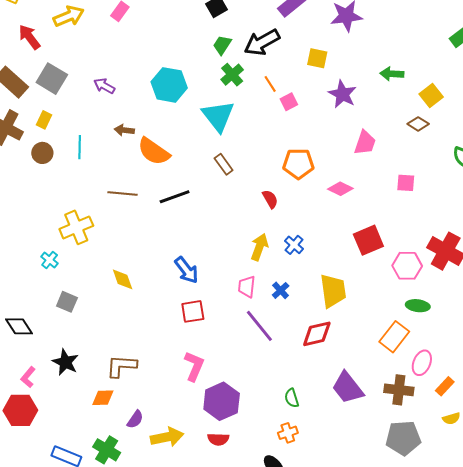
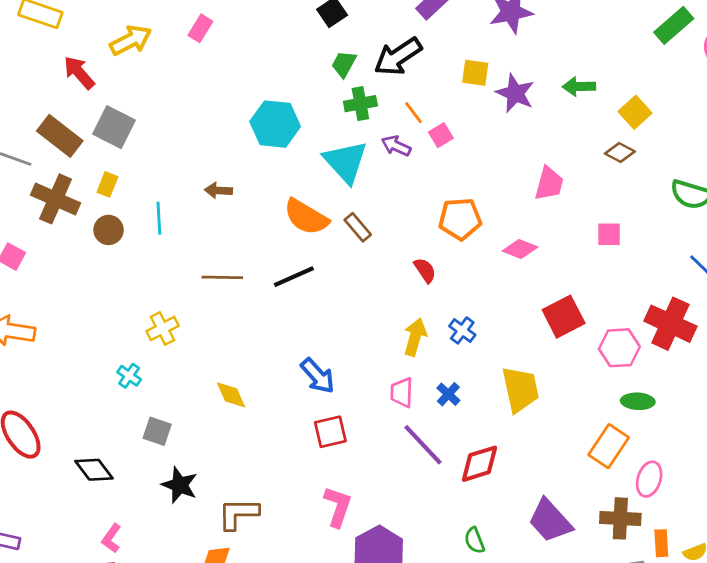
green cross: (232, 75) -> (360, 104), turned 35
purple arrow: (104, 86) -> (396, 146), moved
purple star: (342, 94) -> (515, 93), moved
orange semicircle: (154, 151) -> (306, 217), moved
yellow cross: (76, 227) -> (163, 328), size x0.7
red diamond: (317, 334) -> (480, 464), moved
black star: (65, 362) -> (180, 485), moved
orange rectangle: (445, 386) -> (661, 543), moved, turned -42

